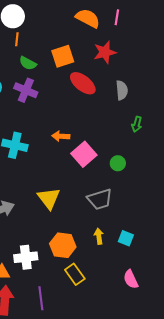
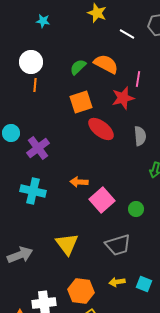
pink line: (117, 17) -> (138, 79), moved
green semicircle: (28, 63) -> (78, 67), moved, turned 108
purple cross: (26, 90) -> (38, 148), moved, turned 30
yellow arrow: (99, 236) -> (117, 282), turned -91

